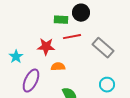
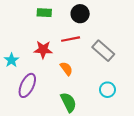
green rectangle: (61, 20) -> (44, 13), moved
orange semicircle: (58, 67) -> (66, 69), moved, turned 56

